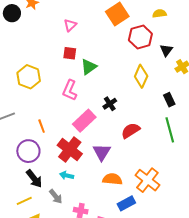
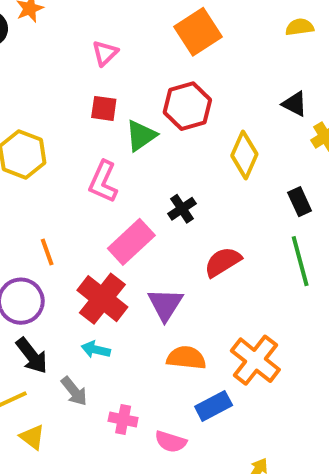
yellow semicircle: (159, 14) -> (300, 27), moved
red hexagon: (140, 37) -> (187, 106), moved
black triangle: (166, 50) -> (295, 104), turned -40

